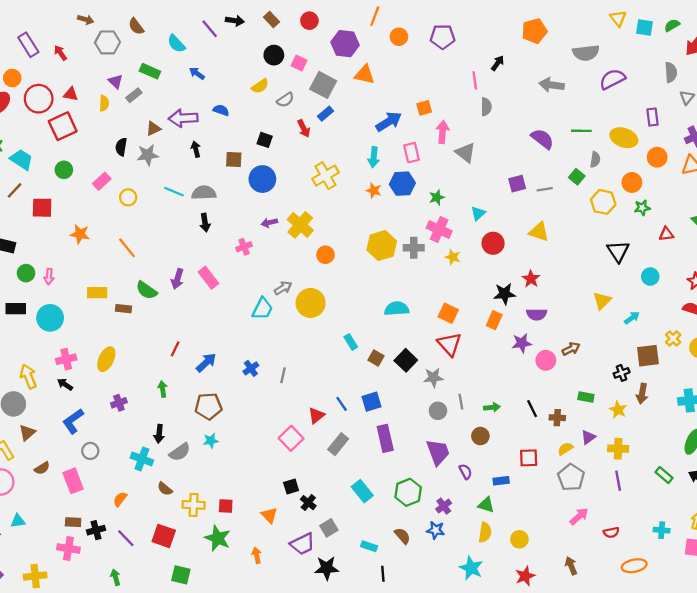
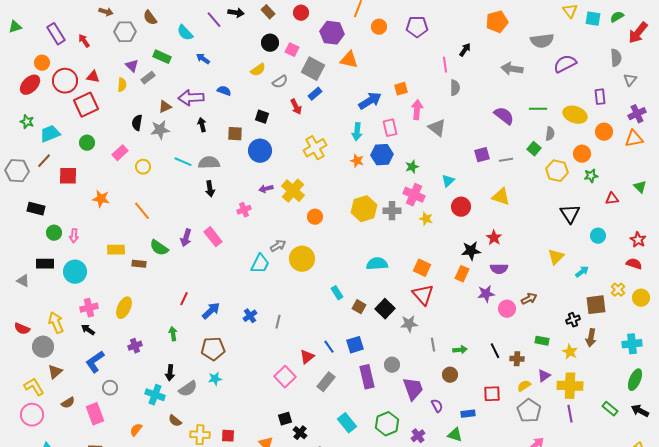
cyan trapezoid: (21, 159) -> (50, 134), turned -55
gray circle: (438, 411) -> (392, 365), moved
yellow cross: (618, 449) -> (570, 386), size x1.4

